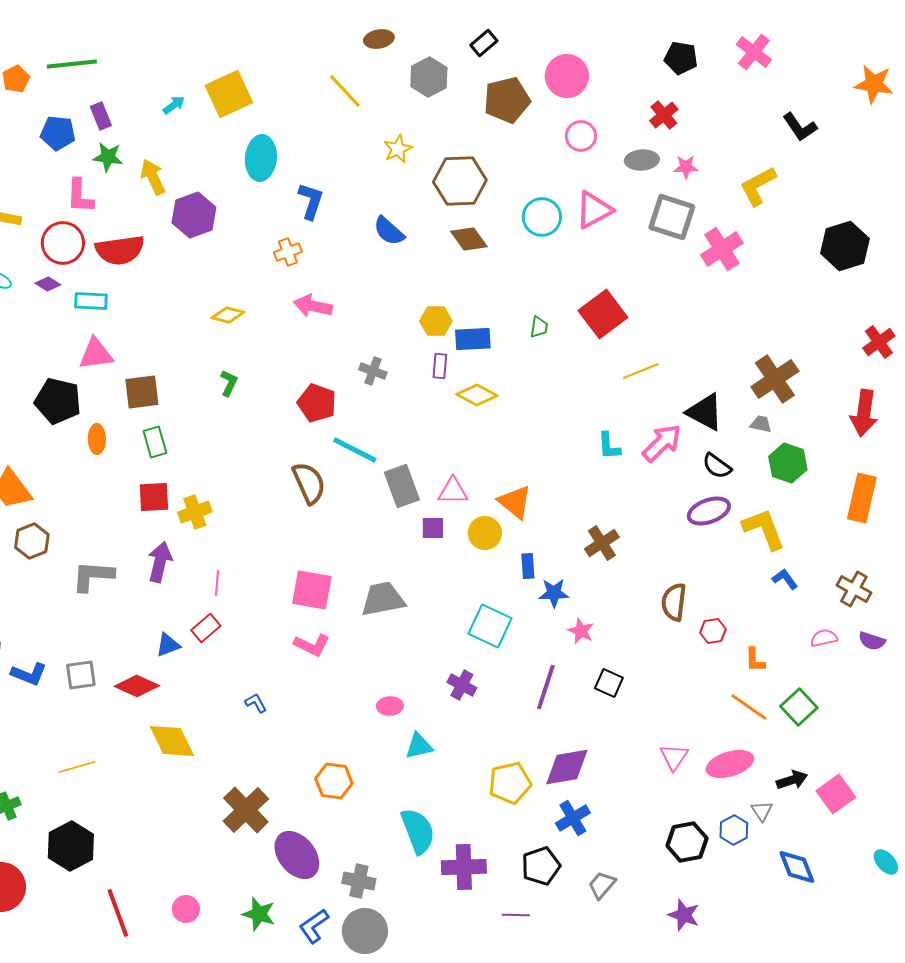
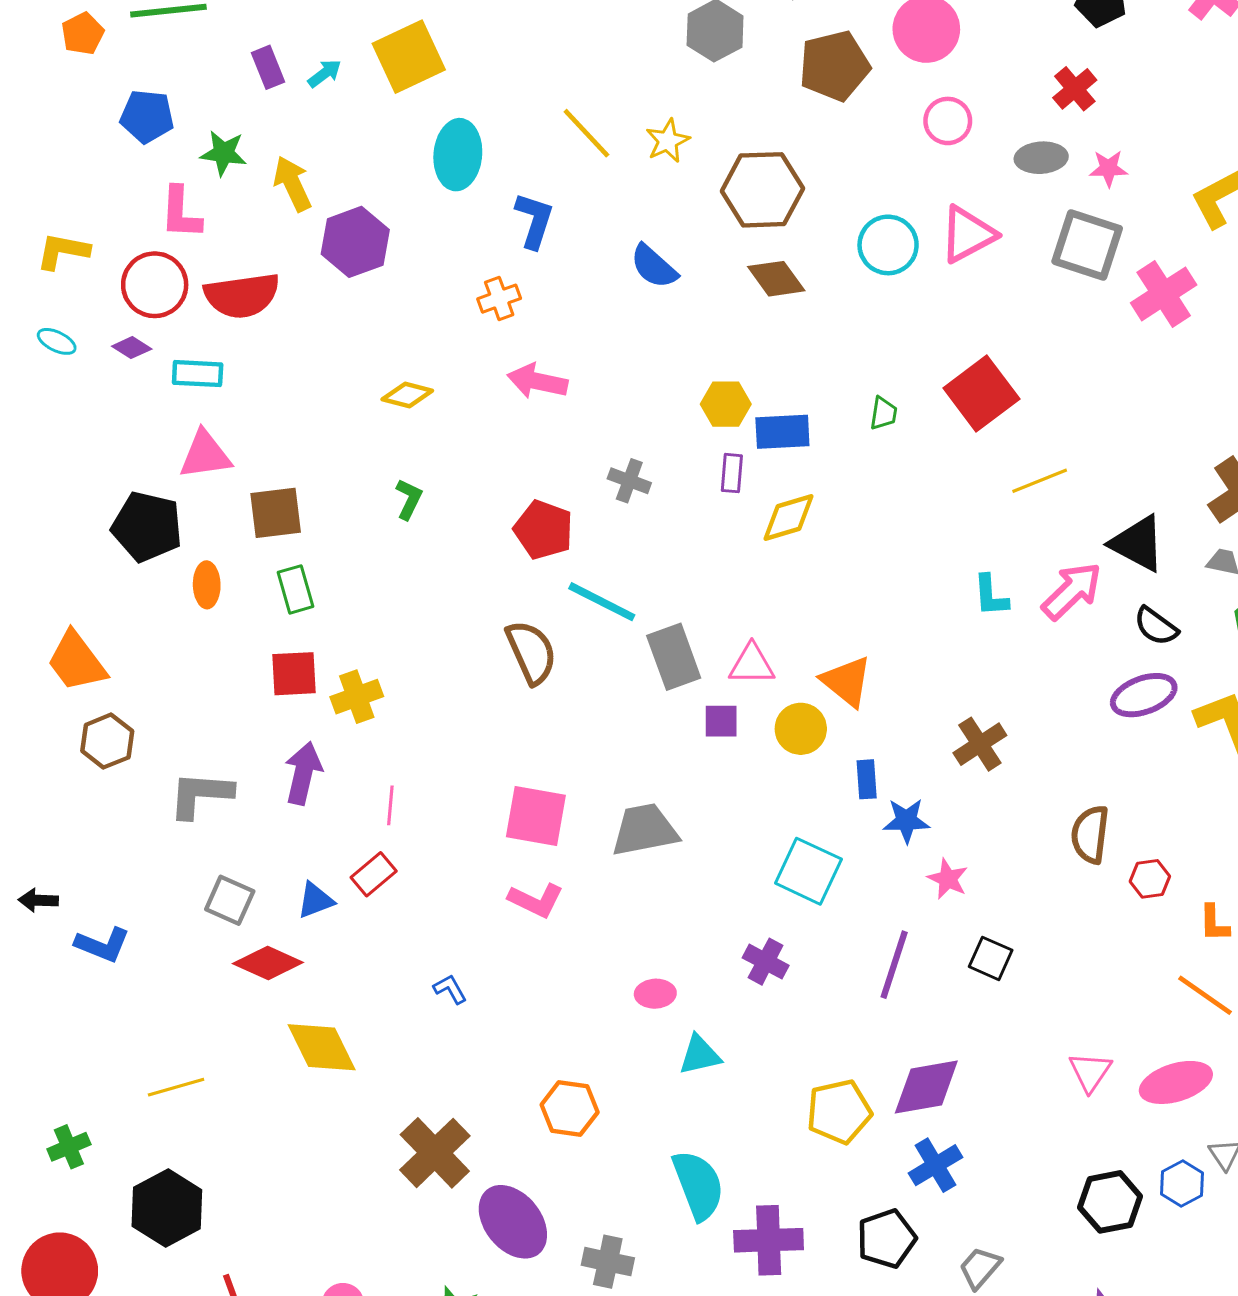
yellow line: (345, 91) -> (586, 133), moved
purple rectangle: (101, 116) -> (268, 67), moved
yellow diamond: (477, 395) -> (789, 517), turned -45
gray square: (81, 675) -> (230, 900), moved, turned 32

